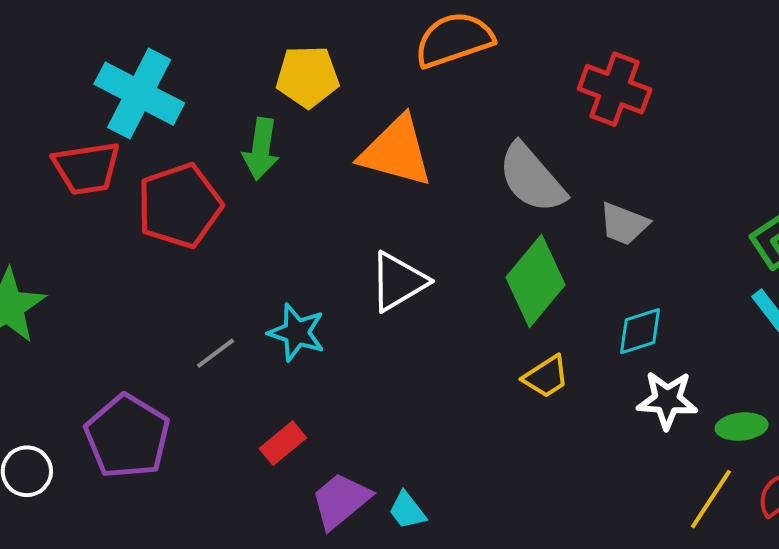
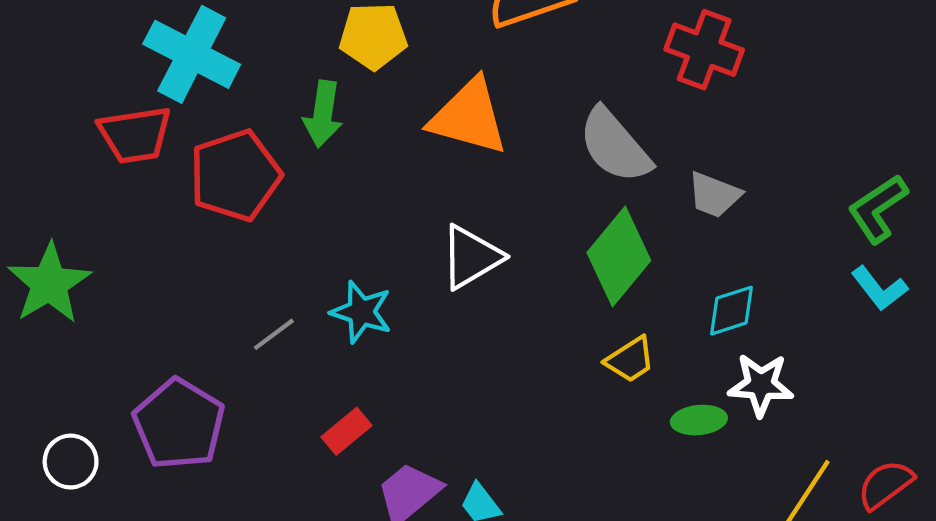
green ellipse: (742, 427) -> (699, 420), moved

